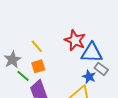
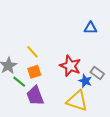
red star: (75, 40) -> (70, 66), moved
blue triangle: (92, 53) -> (90, 28), moved, size x0.6

